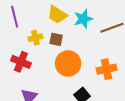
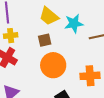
yellow cross: (35, 38) -> (11, 36), moved
brown square: (56, 39) -> (45, 40), turned -32

